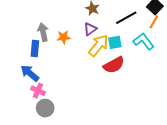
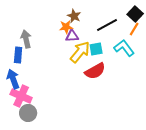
purple triangle: (90, 29) -> (72, 36), turned 32
orange star: (64, 37) -> (66, 27), moved
blue arrow: (30, 73) -> (13, 79), turned 30
pink cross: (38, 91) -> (21, 96), size x1.5

